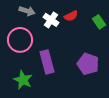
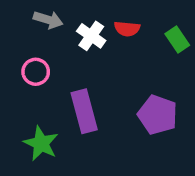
red semicircle: (71, 16) -> (127, 29), turned 32
pink circle: (20, 40) -> (36, 72), size x0.6

